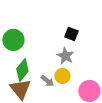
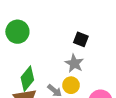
green circle: (13, 40) -> (17, 32), moved

